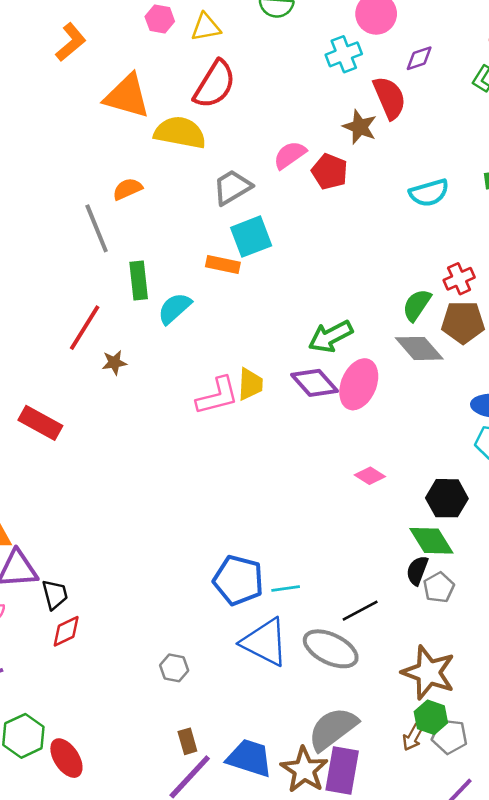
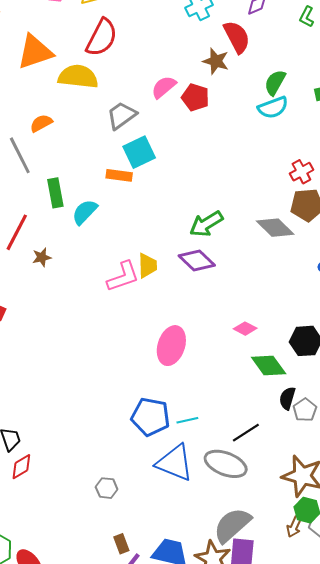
orange triangle: (127, 96) -> (35, 52), turned -30
green semicircle: (417, 305) -> (275, 83), moved
pink ellipse: (359, 384) -> (171, 346), moved
green diamond: (431, 541) -> (269, 365), moved

